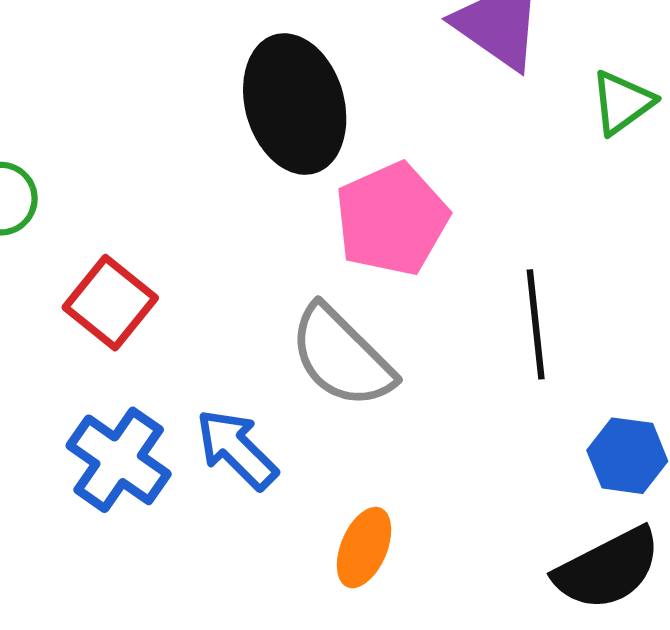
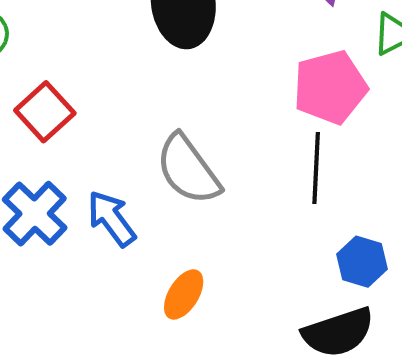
pink pentagon: (392, 219) -> (330, 87), moved

